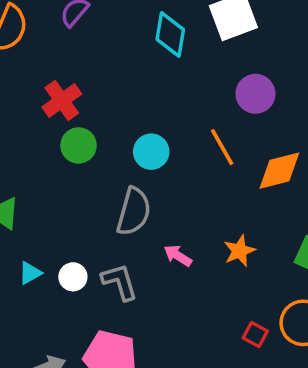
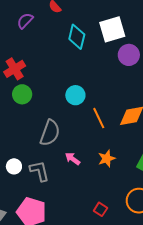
purple circle: (255, 94) -> (129, 55), moved
orange line: (222, 147) -> (99, 118), moved
cyan circle: (151, 152) -> (75, 95), moved
red square: (255, 335) -> (100, 209), moved

